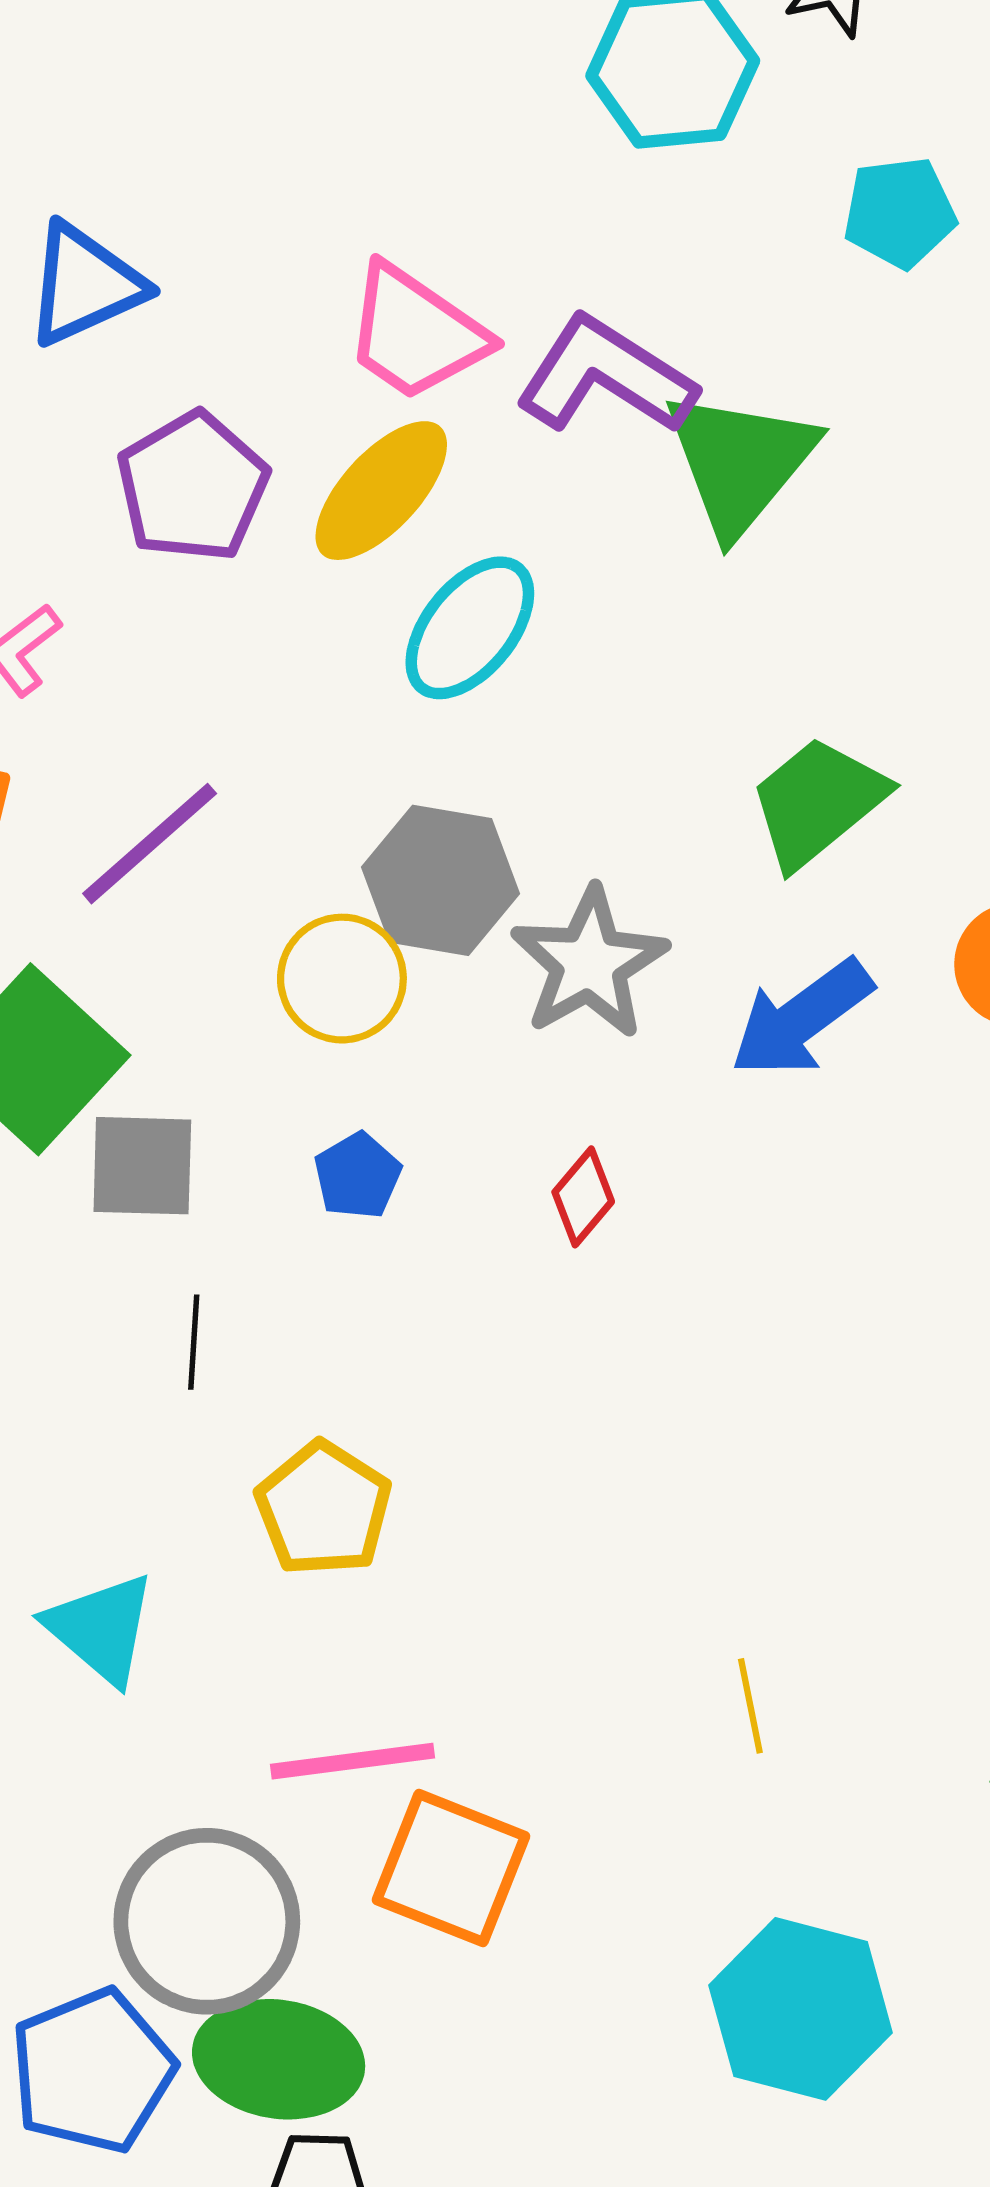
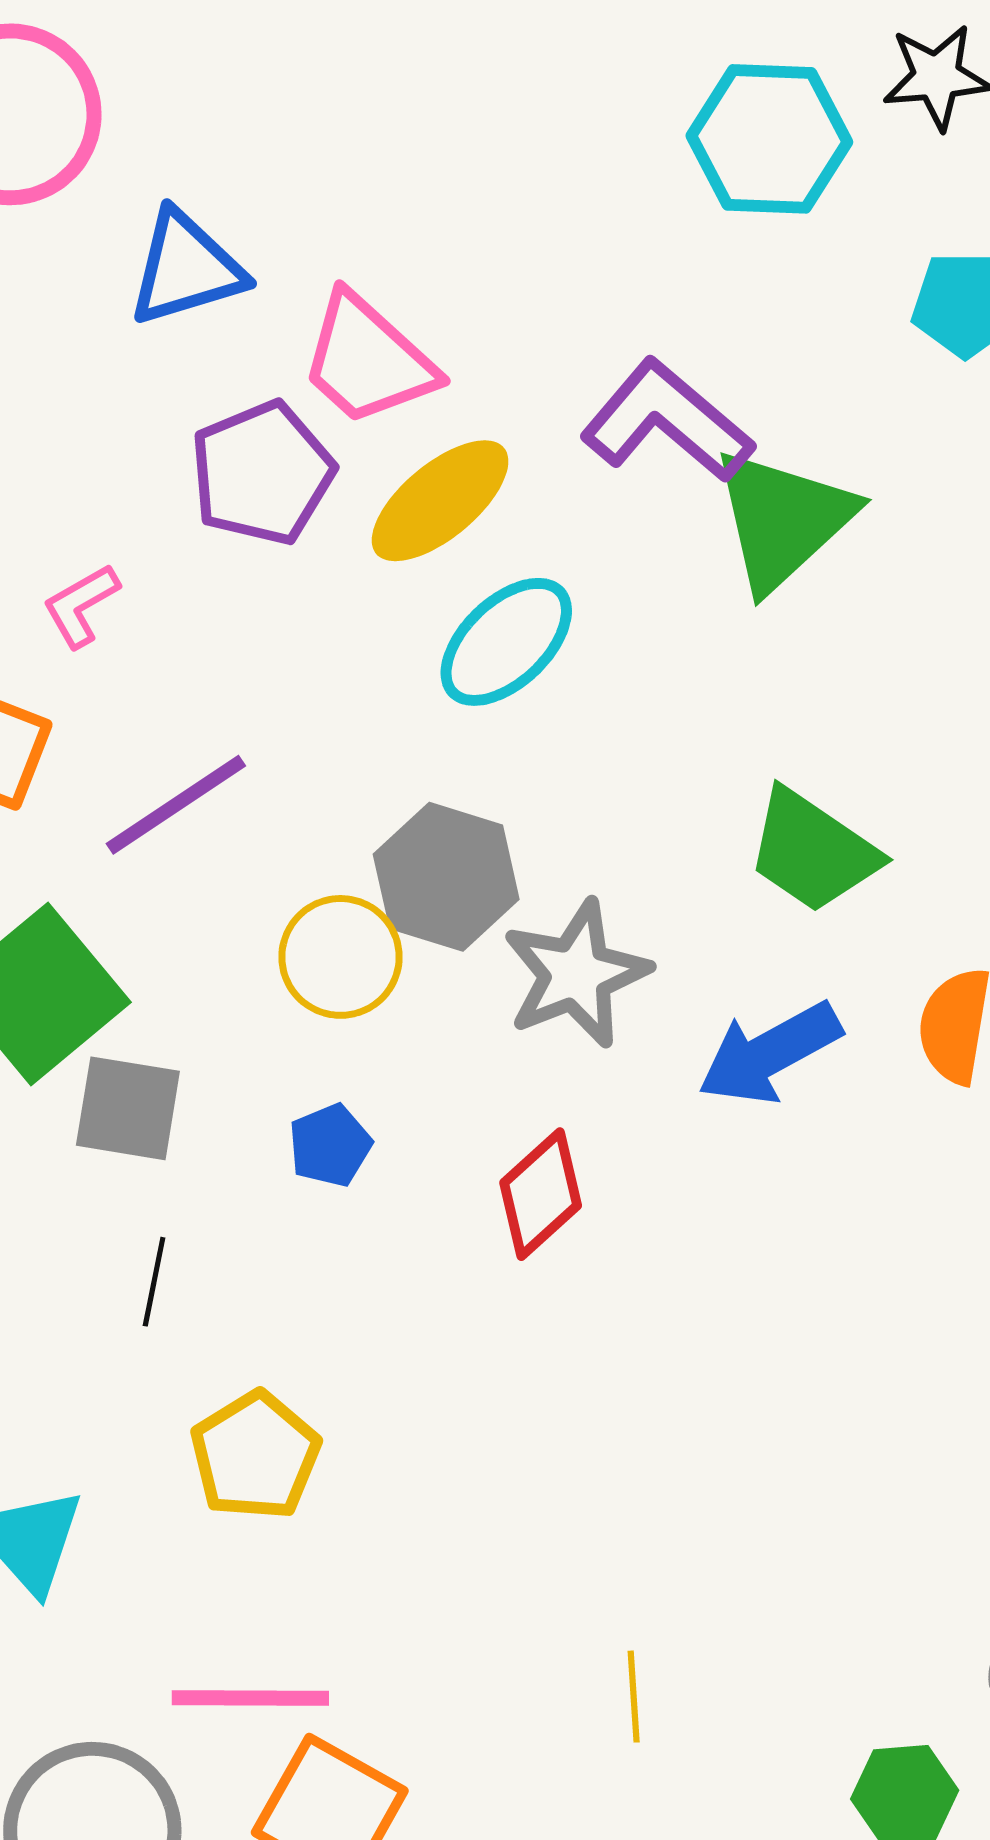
pink trapezoid: (416, 333) -> (368, 360), moved
green trapezoid: (818, 802) -> (813, 851), turned -114
red diamond: (583, 1197) -> (541, 1194), size x1.4

